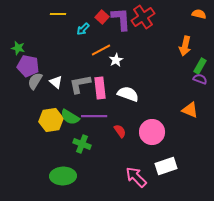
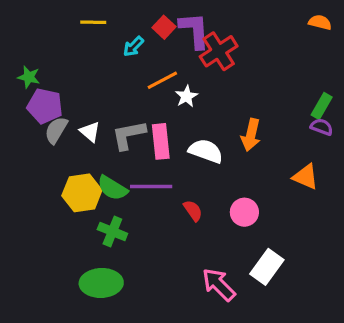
red cross: (143, 17) -> (219, 51), moved
orange arrow: (185, 46) -> (251, 135), moved
pink circle: (152, 132) -> (244, 212), size x0.7
green cross: (82, 144) -> (112, 231), moved
white rectangle: (166, 166) -> (267, 267), turned -35

